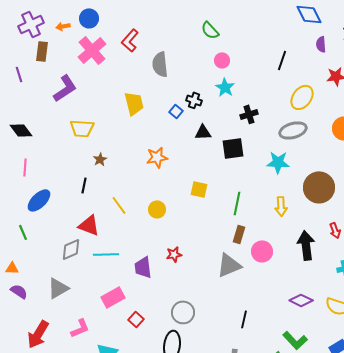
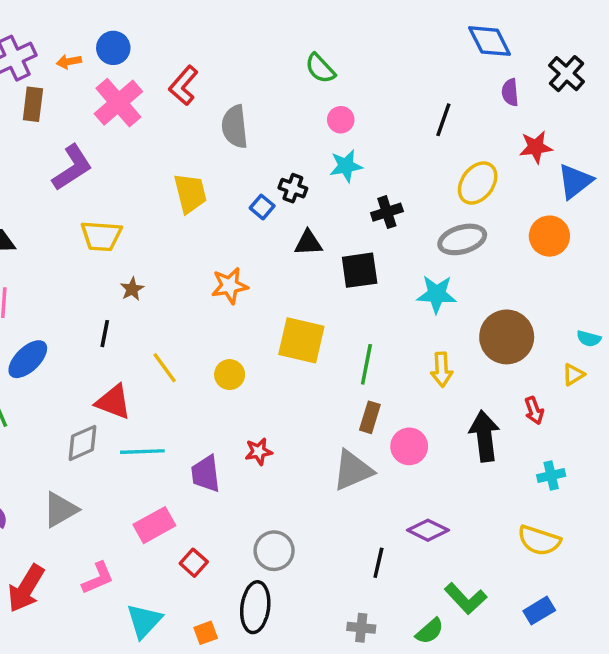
cyan star: (225, 87) -> (346, 166), turned 30
yellow square: (199, 189) -> (301, 340), size x1.6
purple diamond: (301, 300) -> (428, 530), moved

